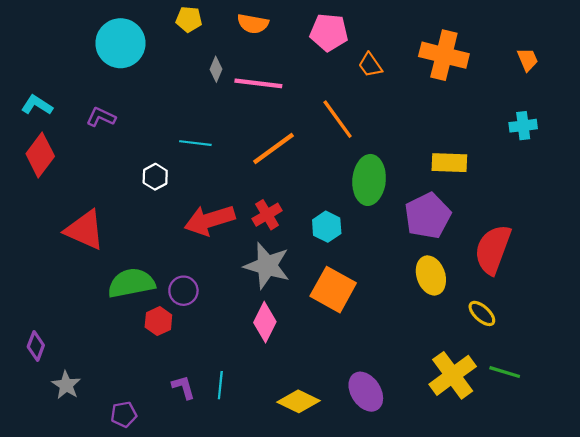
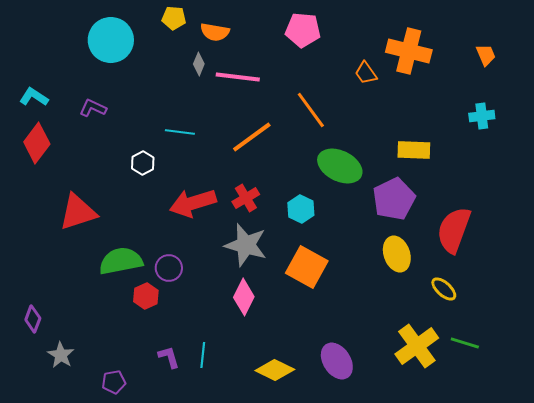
orange semicircle: (253, 24) -> (215, 32), moved
orange trapezoid: (370, 65) -> (366, 73), moved
green ellipse: (369, 180) -> (340, 166), turned -69
red triangle: (85, 230) -> (78, 212), turned -42

